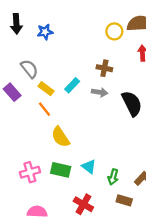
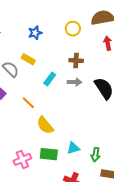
yellow circle: (114, 31) -> (73, 29), moved
blue star: (45, 32) -> (35, 33), moved
yellow rectangle: (46, 89) -> (28, 59), moved
cyan triangle: (89, 167) -> (73, 148), turned -48

